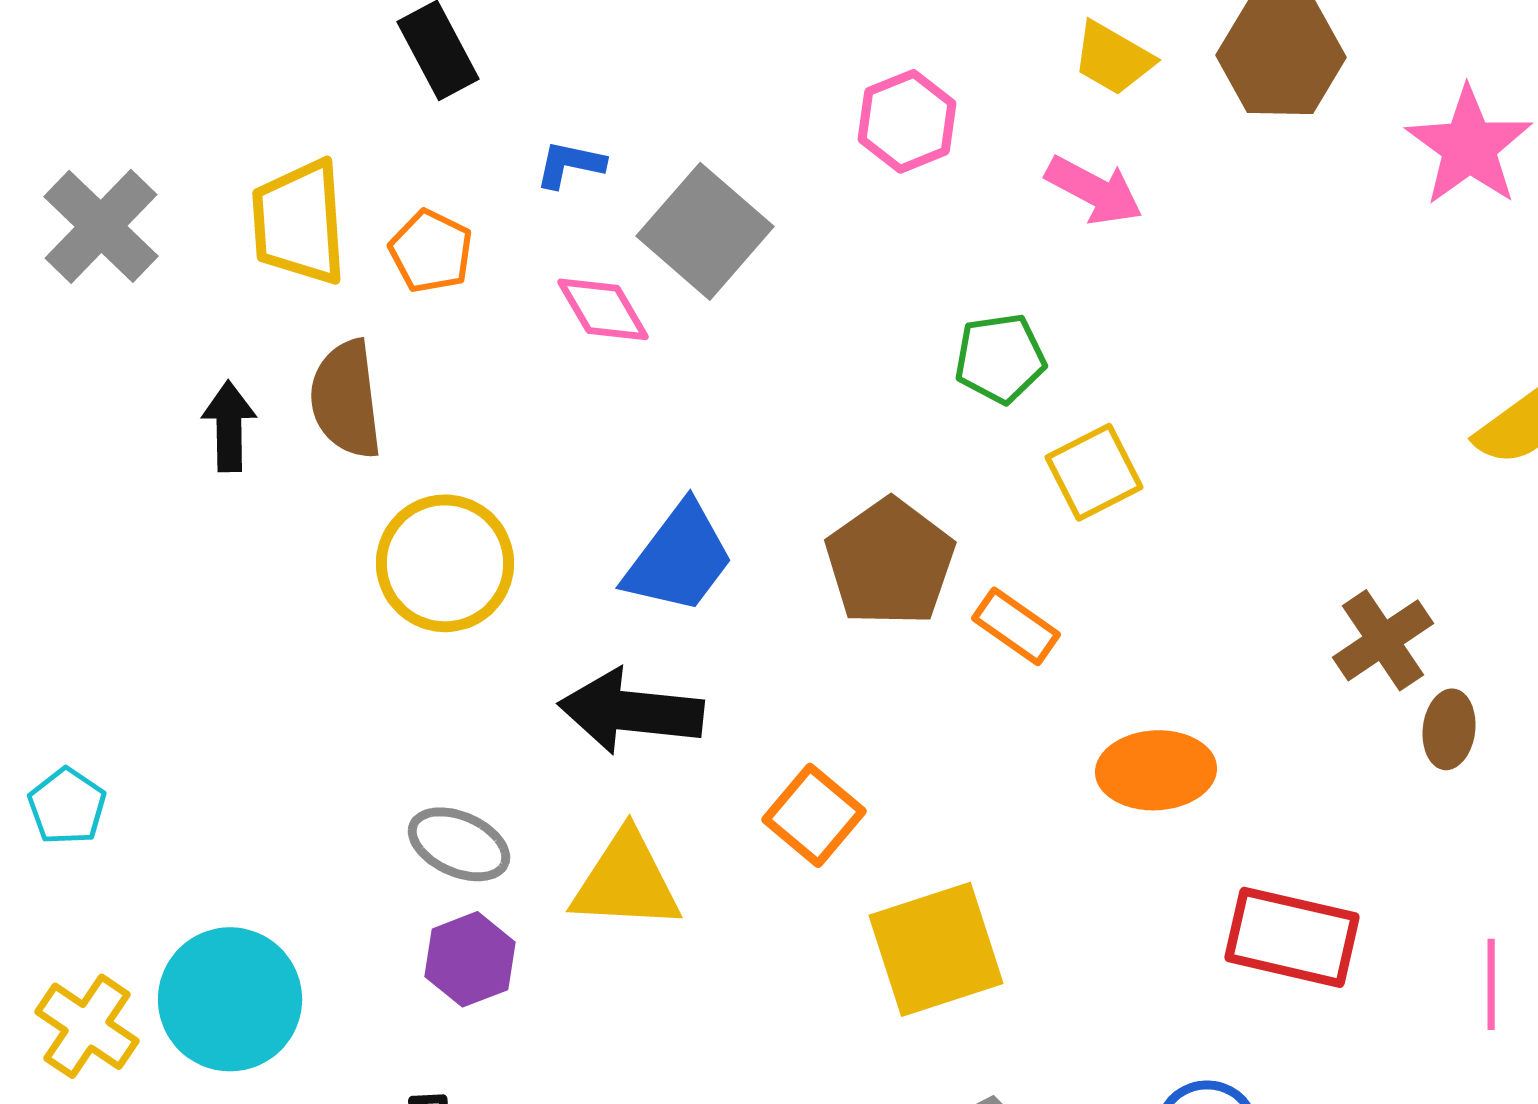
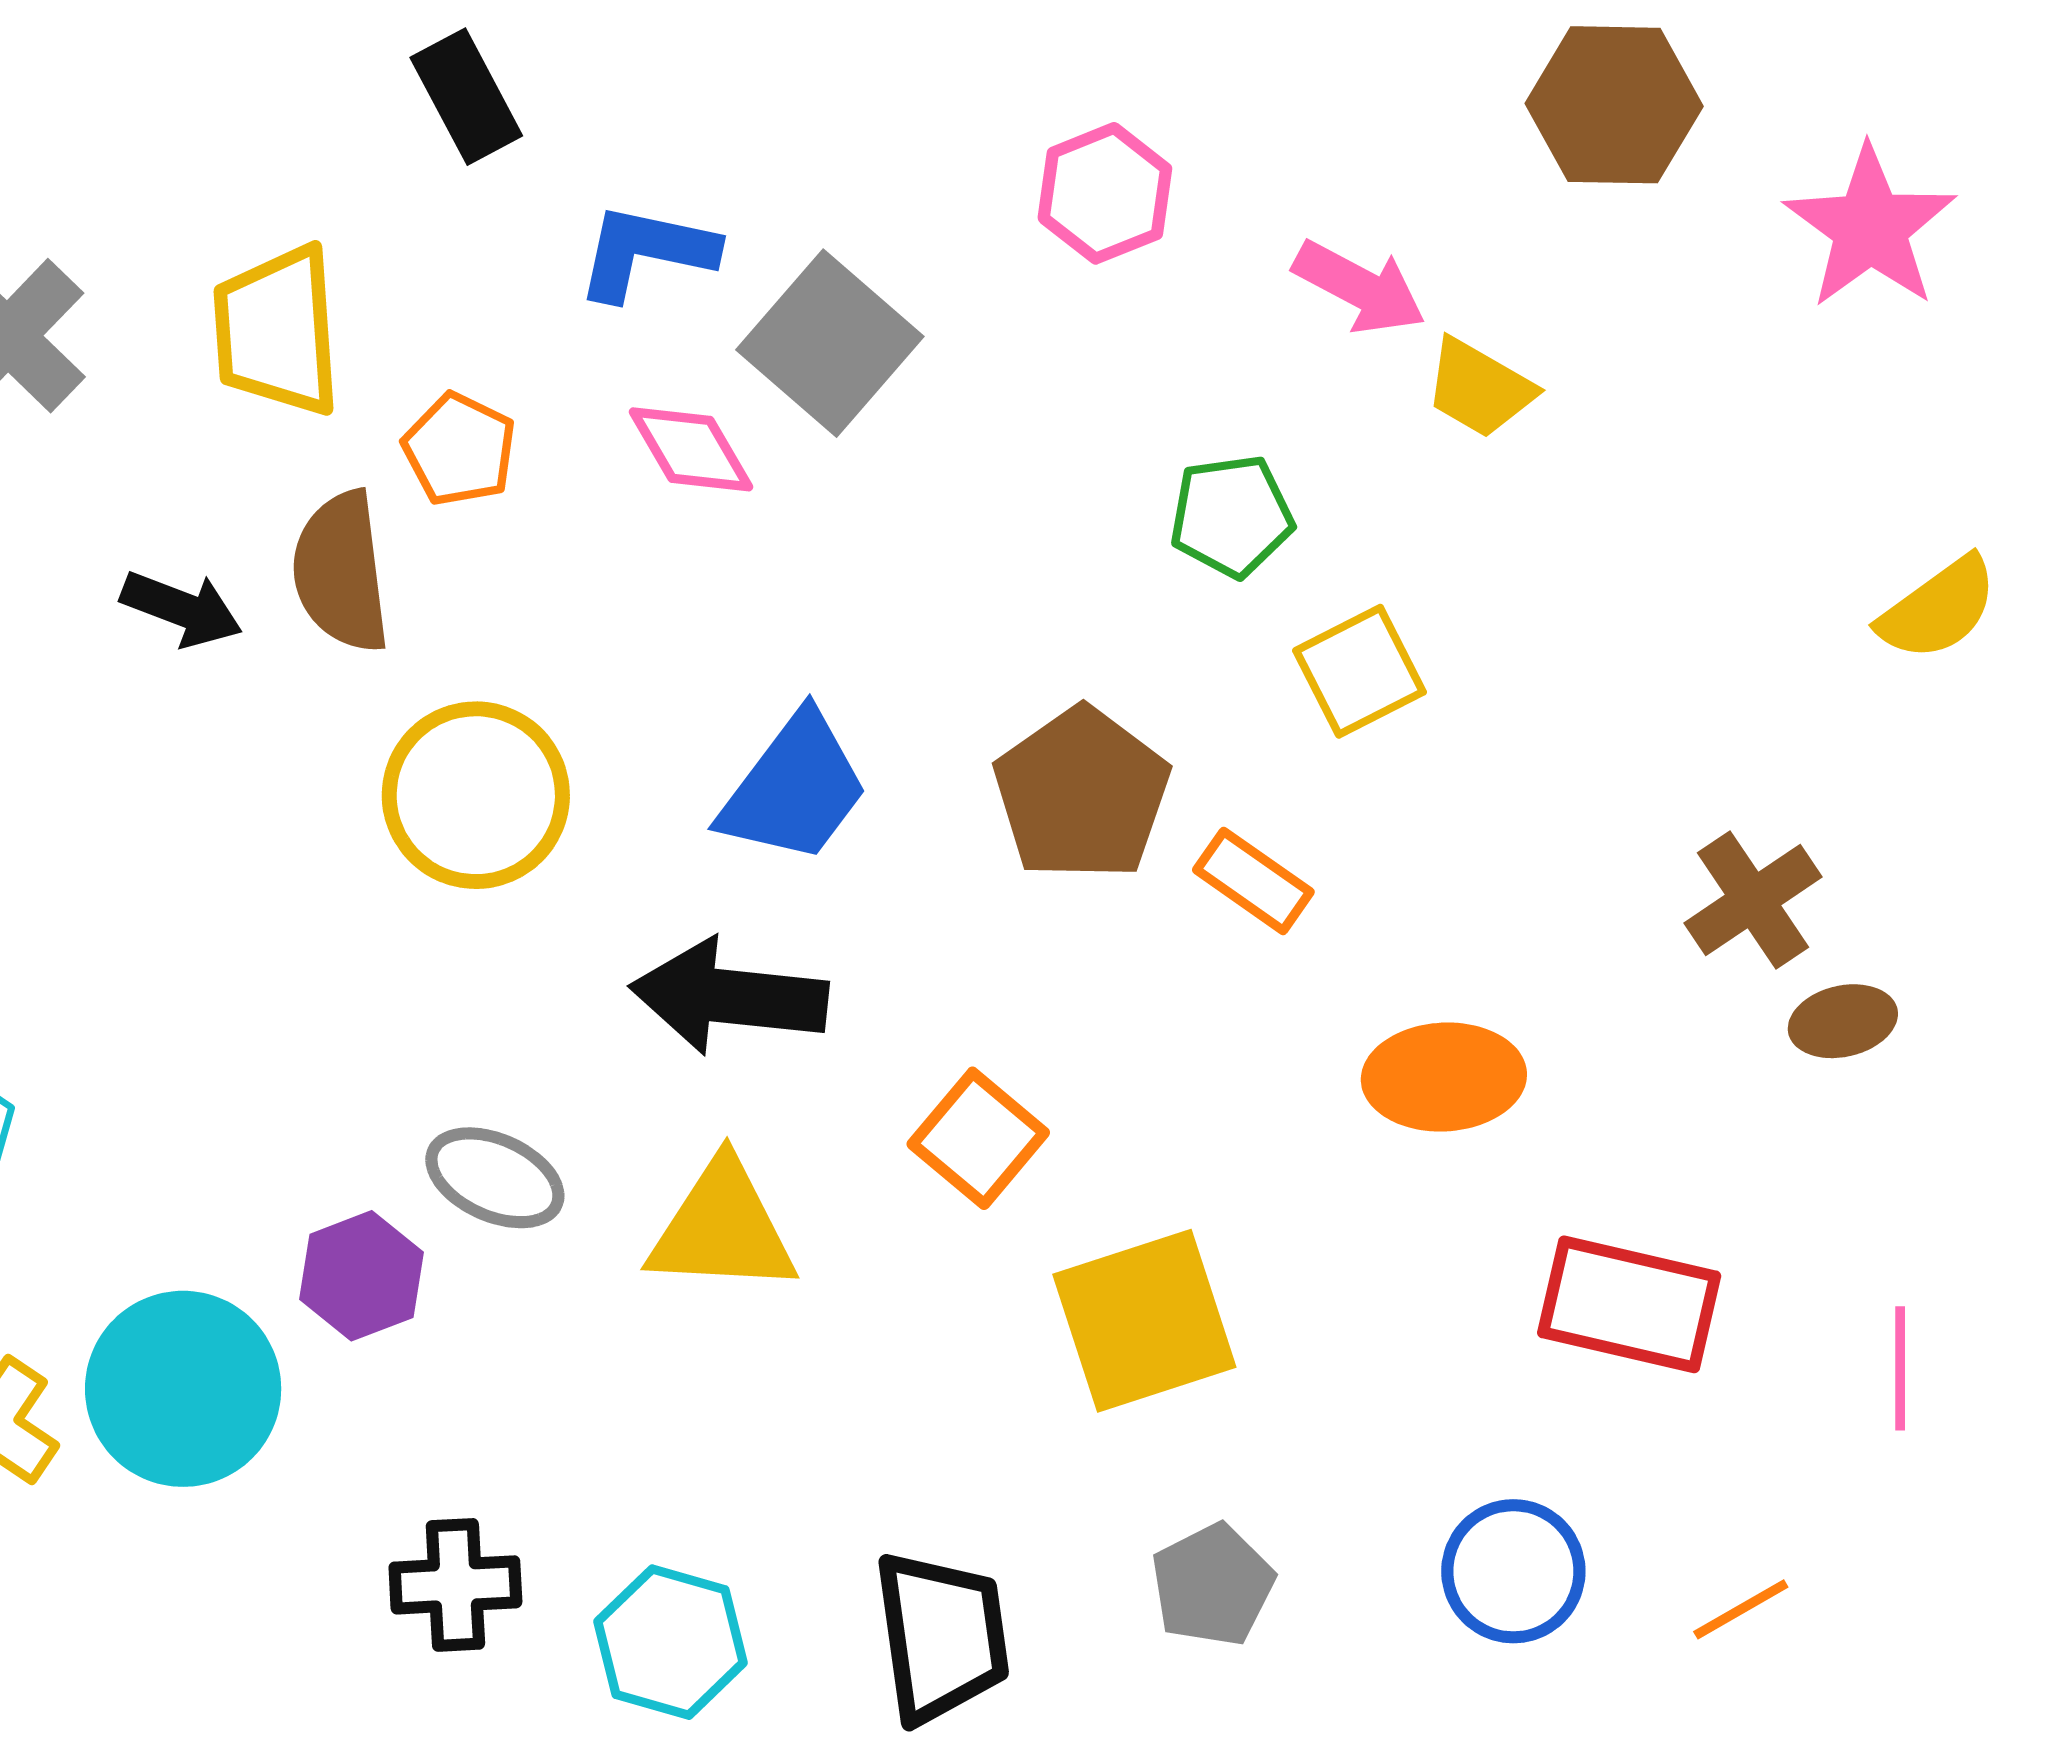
yellow trapezoid: (1113, 58) -> (1479, 388), moved
blue L-shape: (570, 164) -> (646, 252), size x1.5
orange pentagon: (431, 251) -> (460, 449), moved
black arrow: (229, 426) -> (182, 609), turned 112
brown ellipse: (1449, 729) -> (1843, 1021), turned 70
purple hexagon: (470, 959) -> (361, 1276), moved

